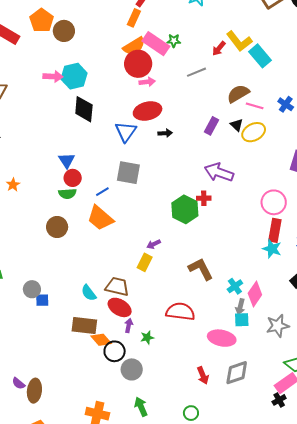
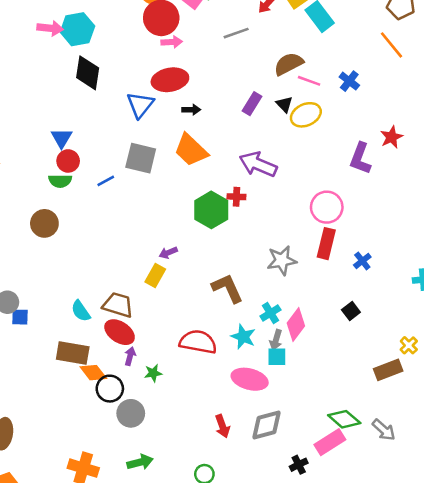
orange trapezoid: (100, 218) -> (191, 150), moved
cyan star: (272, 249) -> (243, 337), moved
gray star: (278, 326) -> (282, 260), moved
black cross: (279, 400) -> (299, 465), moved
green arrow: (141, 407) -> (140, 462), turned 96

